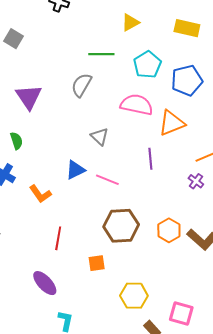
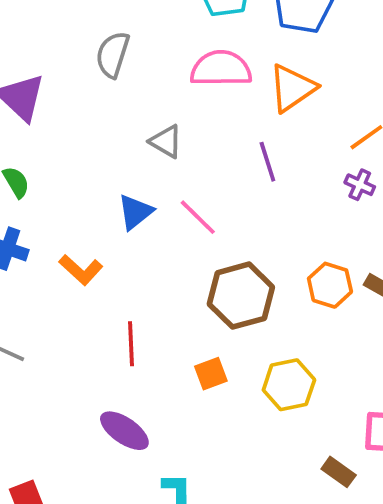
pink line: (107, 180) -> (198, 217), turned 35
yellow hexagon: (134, 296) -> (289, 385), moved

